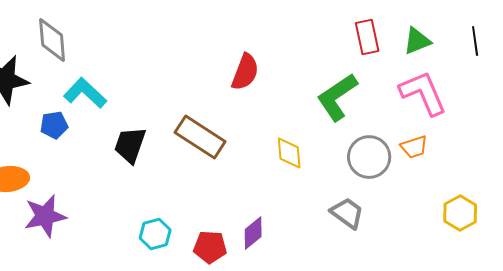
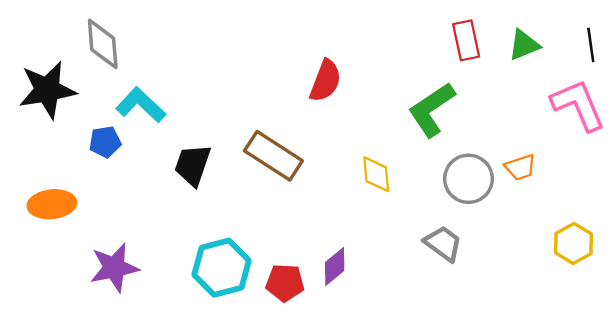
pink L-shape: (423, 93) -> (578, 105), moved
purple star: (45, 216) -> (114, 268), moved
cyan hexagon: (155, 234) -> (222, 268), size x1.6

